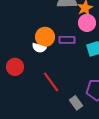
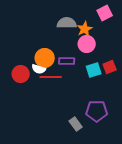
red circle: (15, 67) -> (21, 74), moved
red line: (51, 82) -> (51, 77), moved, turned -55

